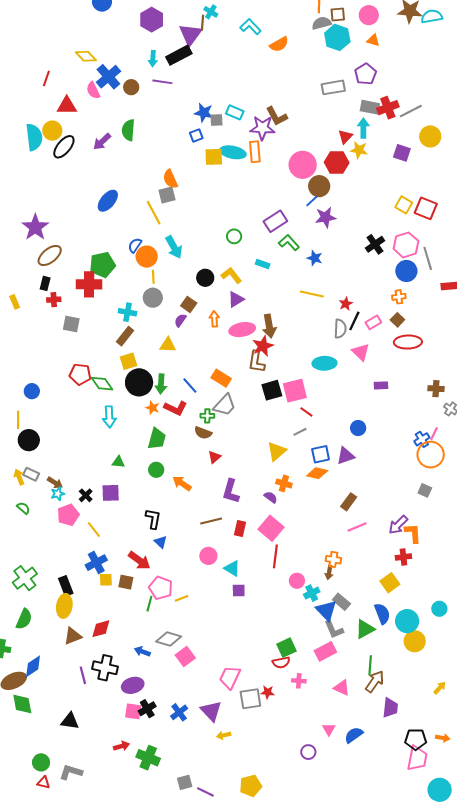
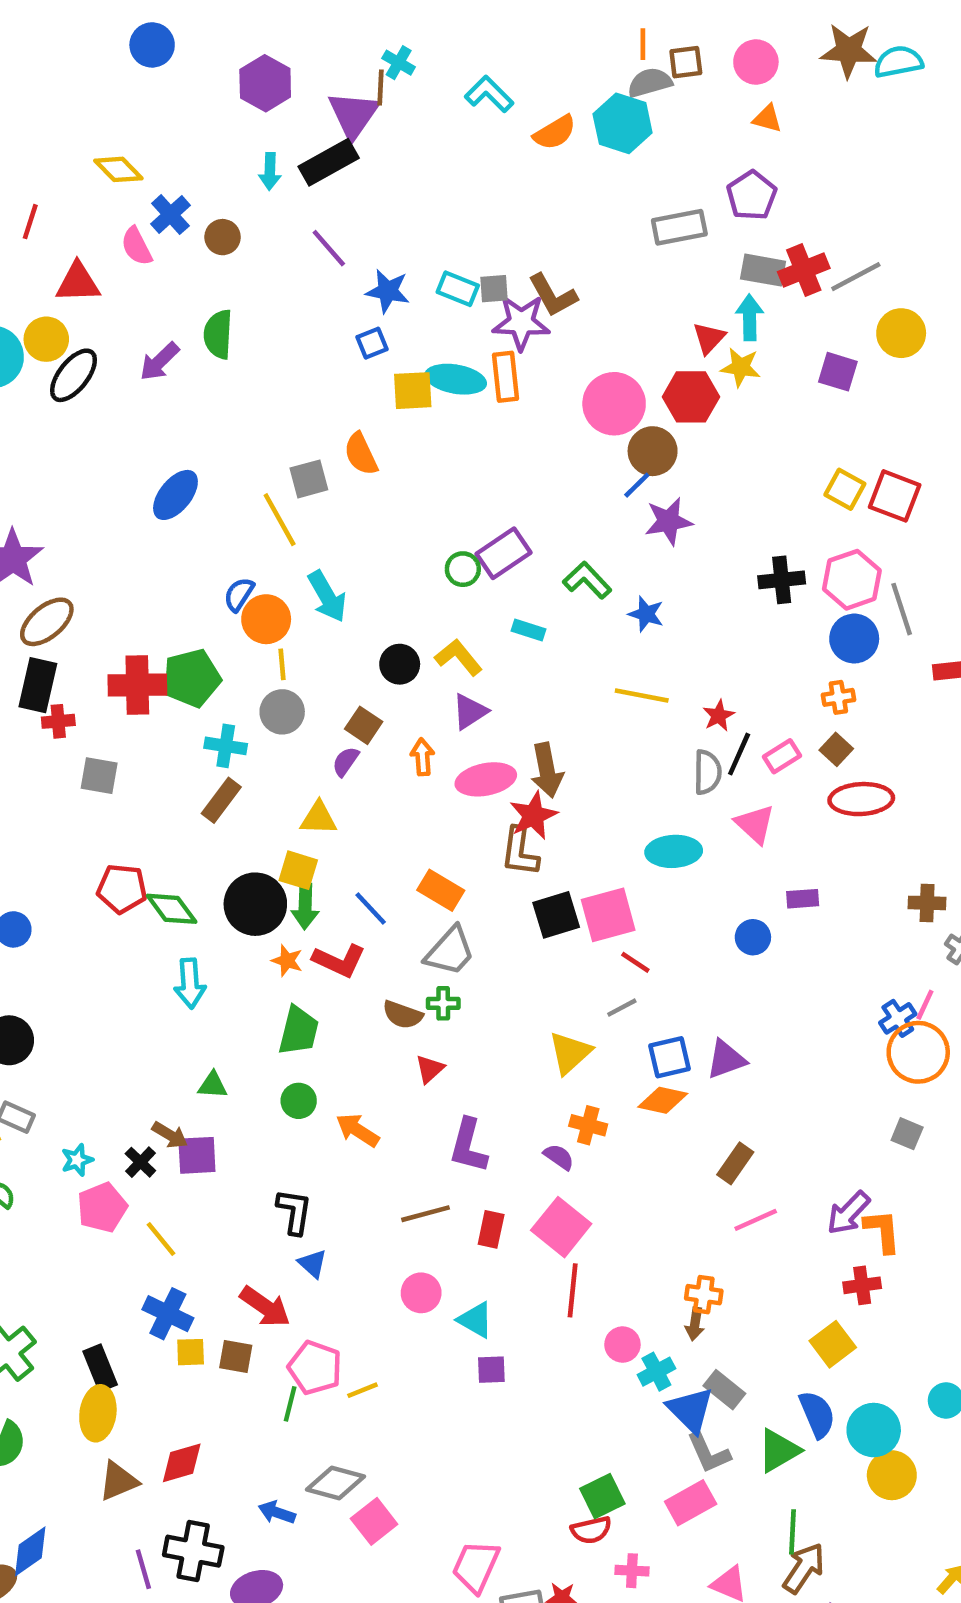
cyan hexagon: (337, 37) -> (623, 123), moved
blue cross: (108, 77) -> (170, 215), size x0.7
purple line: (162, 82) -> (329, 248), moved, turned 42
gray square: (217, 120) -> (494, 289), moved
orange semicircle: (170, 179) -> (361, 454), moved
purple rectangle: (275, 221) -> (503, 553), moved
black cross: (375, 244) -> (782, 580), turned 30
green pentagon: (102, 265) -> (192, 678), moved
black rectangle: (45, 283) -> (38, 685), size x1.6
yellow square: (128, 361) -> (298, 870), moved, turned 36
green cross: (207, 416) -> (443, 1003), moved
blue circle: (358, 428) -> (753, 937), moved
brown arrow: (55, 483) -> (170, 1135), moved
blue cross: (96, 563) -> (168, 1314), turned -35

